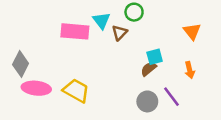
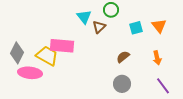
pink rectangle: (75, 31) -> (62, 46), moved
cyan square: (155, 57) -> (136, 28), moved
yellow trapezoid: (76, 91) -> (47, 56), moved
purple line: (171, 97) -> (163, 86), moved

